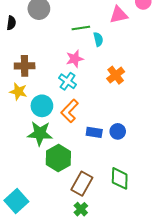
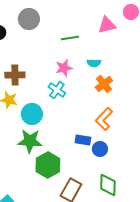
cyan semicircle: (98, 39) -> (94, 63), moved, turned 104
orange L-shape: (70, 111) -> (104, 119), moved
blue circle: (118, 131) -> (100, 149), moved

